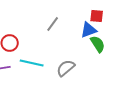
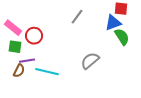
cyan line: (32, 63) -> (47, 72), moved

